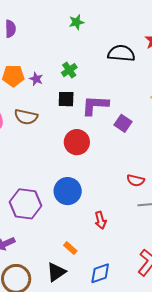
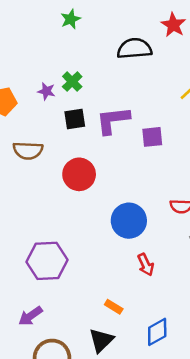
purple star: (36, 79) -> (46, 91), moved
purple square: (123, 123) -> (152, 137), turned -30
red circle: (77, 142) -> (79, 174), moved
blue circle: (68, 191) -> (129, 221), moved

